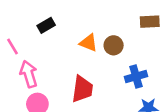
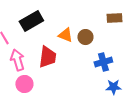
black rectangle: (46, 25) -> (31, 21), size x1.6
red trapezoid: (82, 89) -> (47, 57), moved

